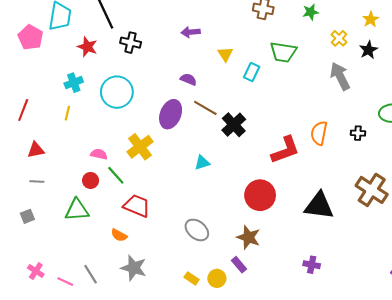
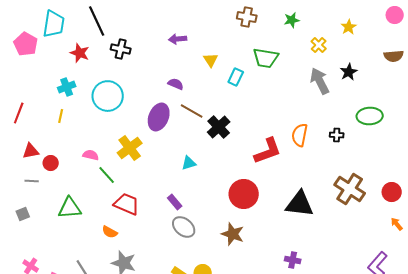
black star: (368, 50) -> (349, 72), moved
red circle: (91, 180) -> (51, 163), moved
purple rectangle: (239, 265) -> (175, 202), moved

